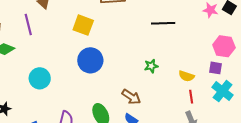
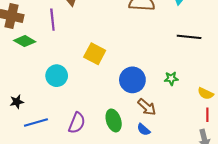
yellow square: (83, 25) -> (95, 54), moved
blue circle: (90, 60) -> (132, 80), moved

